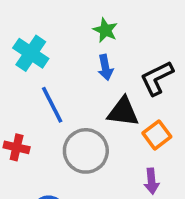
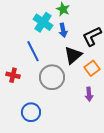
cyan cross: (31, 53) -> (43, 22), moved
black triangle: (123, 112) -> (73, 55), turned -48

